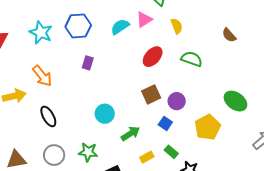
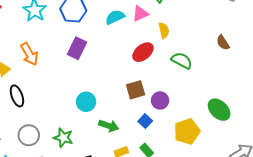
yellow semicircle: (177, 26) -> (164, 30), moved
purple rectangle: (88, 63) -> (77, 48), size x1.5
black ellipse: (48, 116) -> (17, 96), moved
green arrow: (131, 134) -> (109, 126), turned 42

